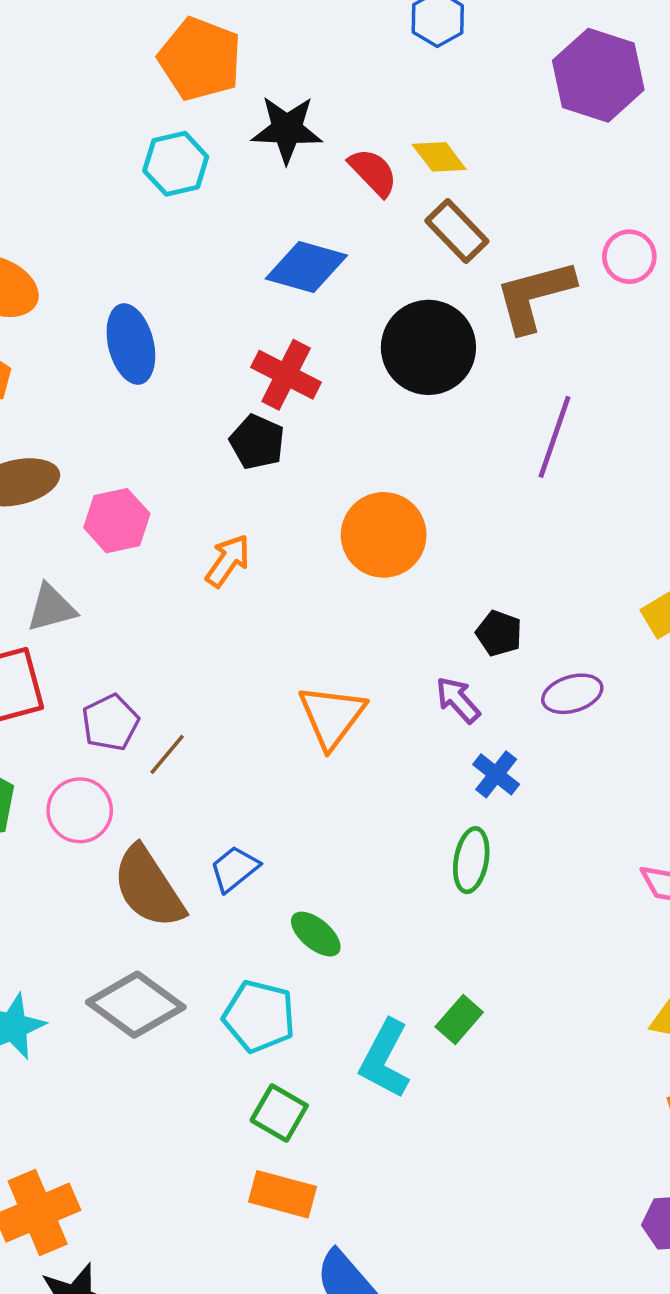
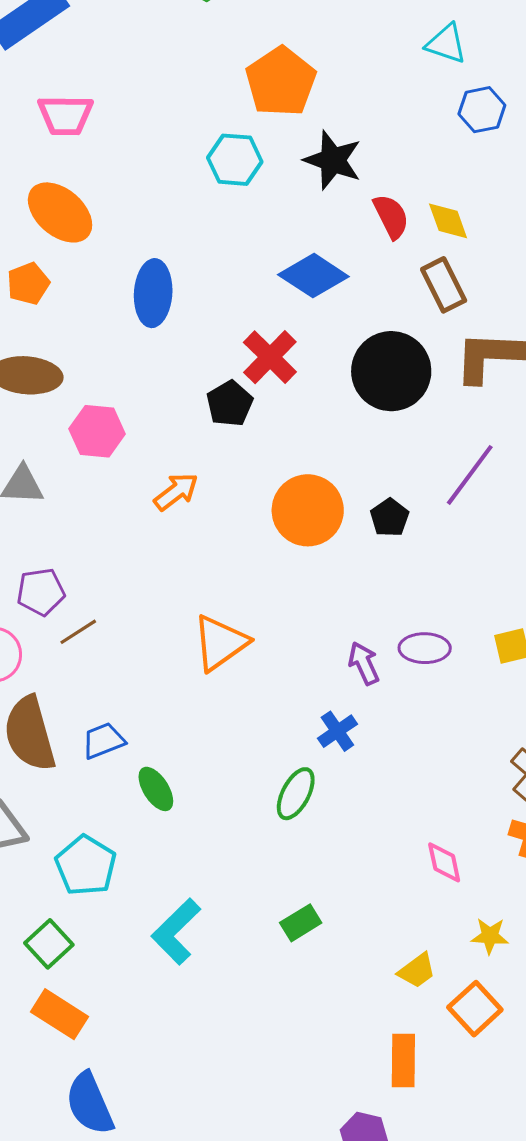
black pentagon: (499, 633) -> (390, 518), moved
purple ellipse: (572, 694) -> (425, 648), moved
purple arrow: (458, 700) -> (364, 663), moved
green ellipse: (316, 934) -> (156, 789), moved
green rectangle: (459, 1020) -> (301, 923), moved
green square: (279, 1113) -> (49, 944), moved

